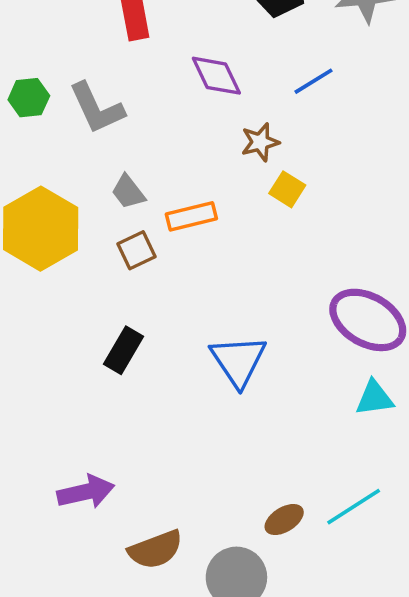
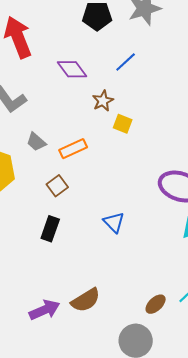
brown square: (136, 250) -> (57, 186), moved
blue triangle: (238, 361) -> (114, 222), size x0.7
brown semicircle: (155, 550) -> (86, 300), moved

